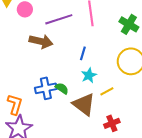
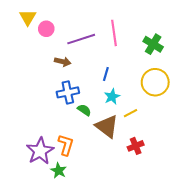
brown arrow: (41, 41) -> (63, 62), size x0.7
blue cross: (46, 88) -> (68, 92), moved
orange L-shape: (15, 104) -> (66, 145), moved

